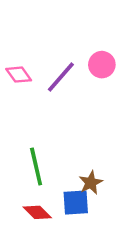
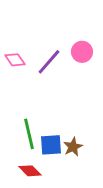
blue square: (76, 202) -> (51, 145), moved

